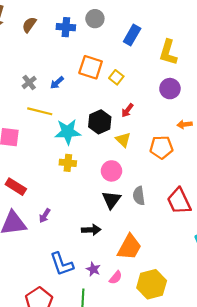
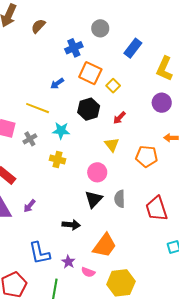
blue cross: (66, 27) -> (74, 48), moved, turned -36
gray cross: (29, 82) -> (30, 139), moved
black hexagon: (100, 122) -> (89, 109), moved
cyan star: (68, 132) -> (61, 131), size x0.7
pink semicircle: (116, 277) -> (88, 272), turned 64

